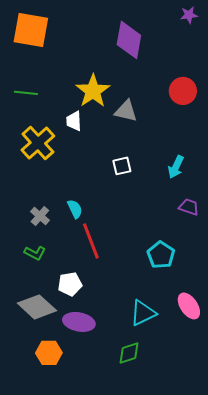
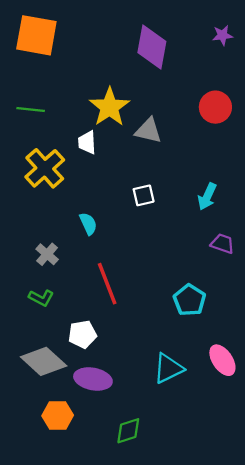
purple star: (189, 15) -> (222, 35), moved
cyan semicircle: (75, 209) -> (88, 224), moved
green diamond: (129, 353) -> (128, 431), moved

